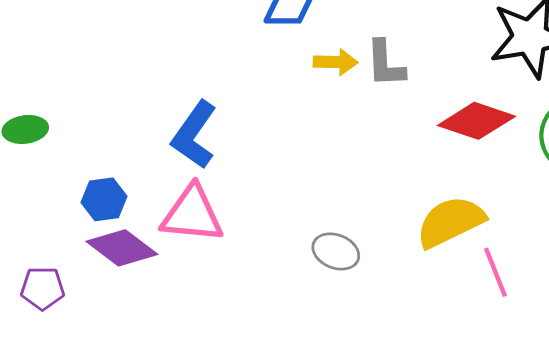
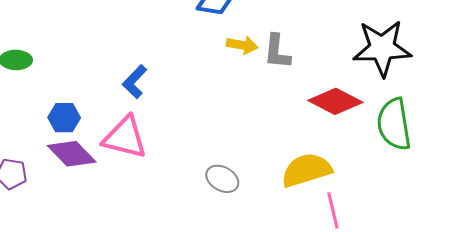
blue L-shape: (194, 135) -> (135, 82), size x0.7

